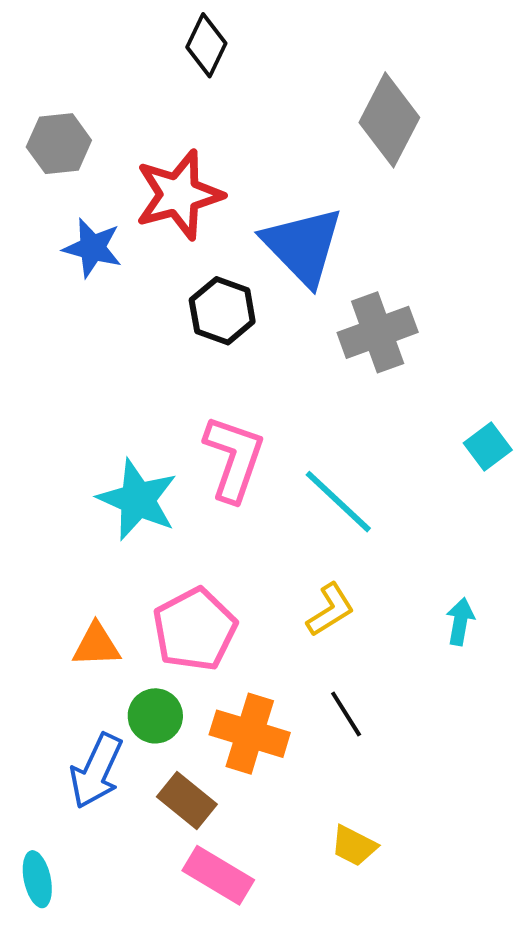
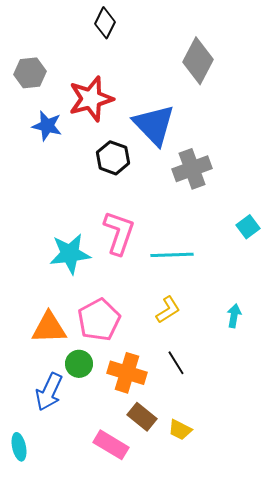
cyan star: (138, 500) -> (70, 254), turned -30
cyan line: (338, 502) -> (172, 255), turned -45
orange triangle: (96, 645) -> (49, 328), size x1.4
brown rectangle: (187, 801) -> (142, 417), moved

